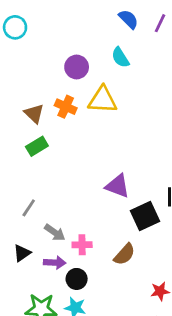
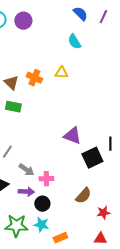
purple circle: (77, 67) -> (23, 21), moved
yellow triangle: (103, 100) -> (61, 73), size x0.6
green rectangle: (37, 146) -> (13, 107), turned 42
brown semicircle: (124, 254) -> (83, 196), moved

